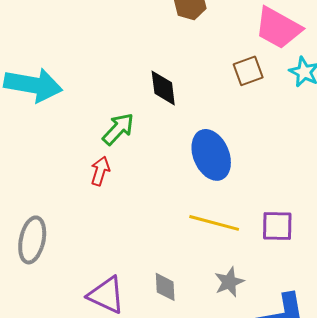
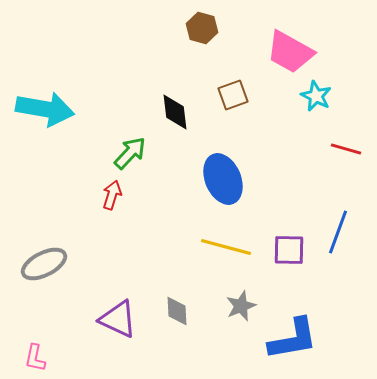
brown square: (248, 71) -> (233, 95), moved
gray ellipse: (32, 240) -> (44, 264), turned 51

